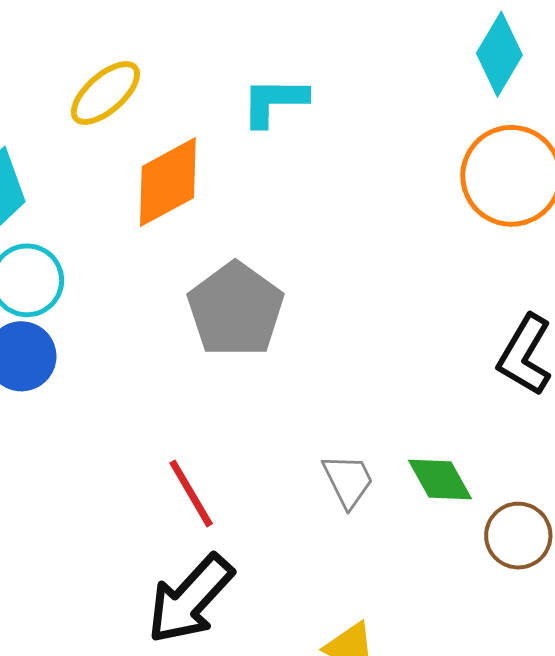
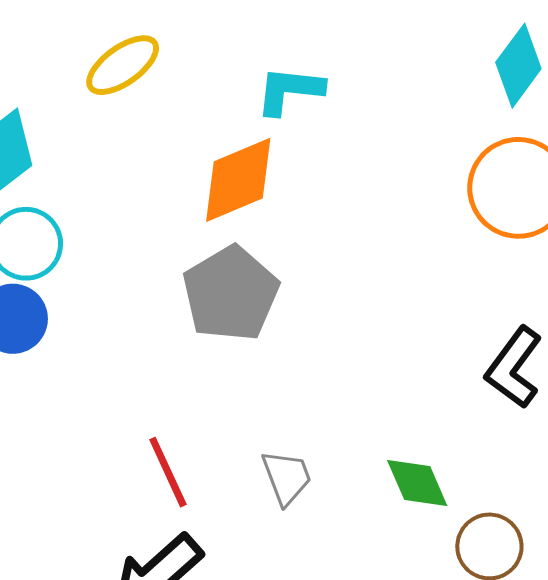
orange diamond: (168, 182) -> (238, 180), moved
gray trapezoid: (348, 481) -> (287, 477), moved

